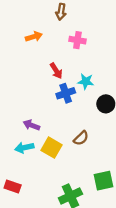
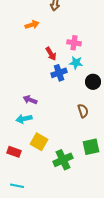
pink cross: (77, 40) -> (74, 43), moved
brown semicircle: (81, 138) -> (83, 111), moved, turned -64
yellow square: (52, 148) -> (39, 142), moved

